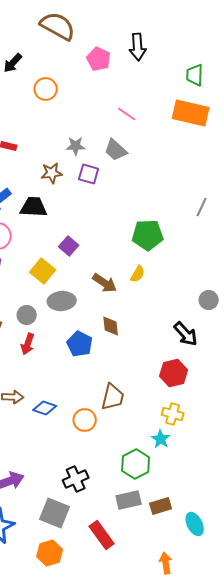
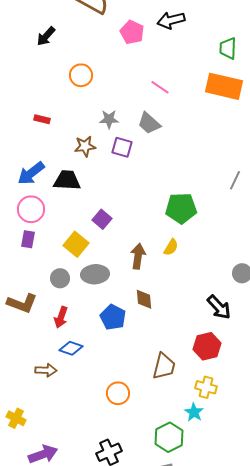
black arrow: (138, 47) -> (171, 20), turned 80
orange circle: (46, 89) -> (81, 75), moved
brown arrow: (105, 283) -> (138, 256), turned -115
gray circle: (27, 315) -> (60, 278), moved
brown trapezoid: (113, 397) -> (164, 366), moved
blue diamond: (45, 408) -> (71, 348), moved

